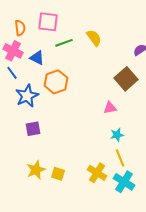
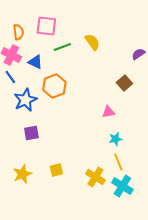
brown square: (126, 79) -> (124, 83), size x0.7
yellow star: (36, 170) -> (22, 174), moved
yellow square: (58, 174) -> (56, 170), moved, turned -32

